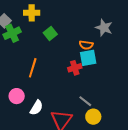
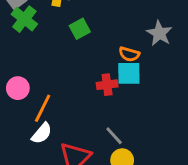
green cross: (12, 33) -> (24, 19), turned -36
orange line: (33, 68) -> (43, 108), moved
pink circle: (17, 96) -> (18, 88), moved

